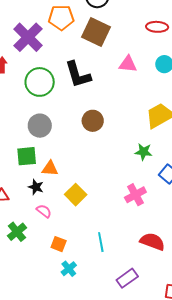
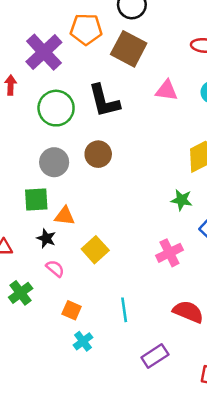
brown circle: (93, 121) -> (98, 154), moved

